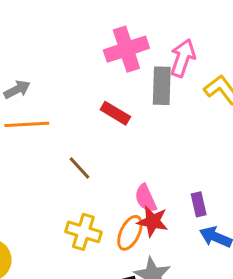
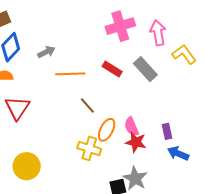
pink arrow: (183, 58) -> (158, 33), turned -30
gray rectangle: (162, 86) -> (145, 69), moved, turned -45
orange line: (27, 124) -> (70, 74), moved
orange ellipse: (130, 233) -> (107, 130), moved

